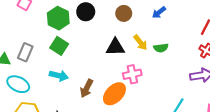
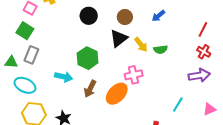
green hexagon: (58, 18) -> (88, 58), moved
green square: (59, 46) -> (25, 31), moved
black triangle: (115, 47) -> (119, 38), moved, turned -36

